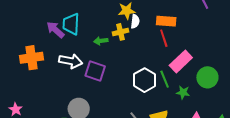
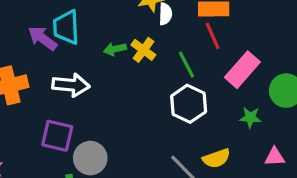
yellow cross: (121, 32) -> (143, 50), moved, turned -35
purple square: (95, 71) -> (57, 136), moved
green line: (165, 79) -> (186, 65), moved

